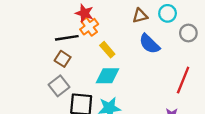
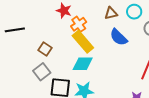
orange cross: (89, 27) -> (79, 24), moved
black line: (67, 38) -> (15, 30), moved
yellow rectangle: (107, 50) -> (83, 42), size x1.6

